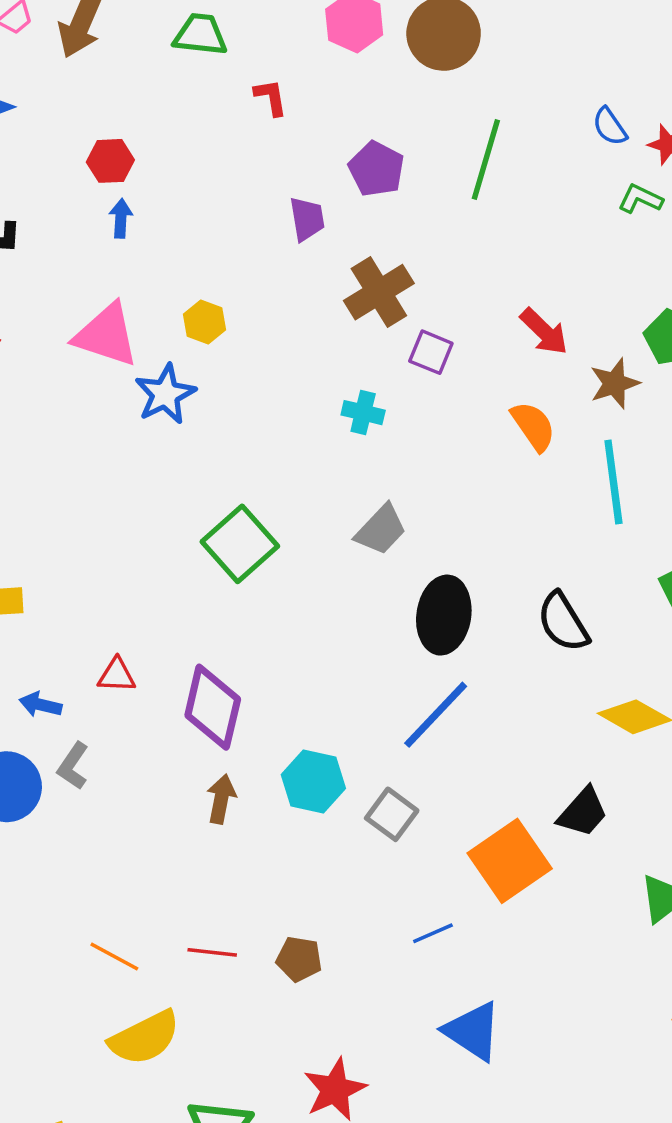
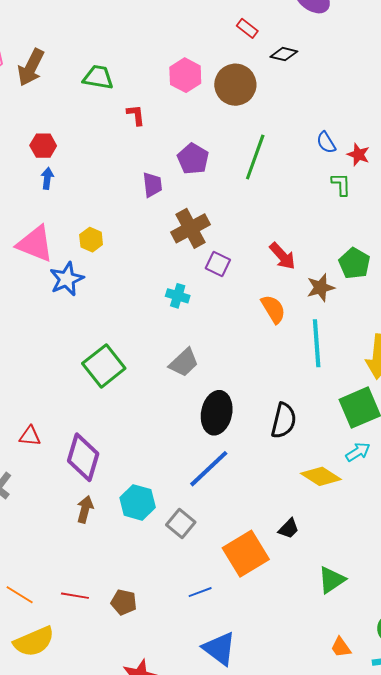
green L-shape: (640, 199) -> (341, 184), turned 60
black semicircle: (563, 622) -> (284, 421), turned -138
black trapezoid: (583, 812) -> (289, 529), size x0.7

